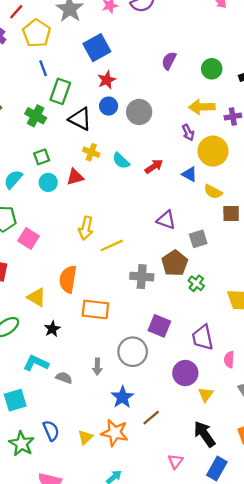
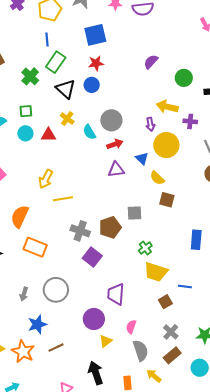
gray circle: (139, 112) -> (111, 120), moved
purple triangle: (166, 220) -> (116, 170), moved, turned -42
green cross: (196, 283) -> (145, 248), moved
purple square: (159, 326) -> (92, 257), moved
pink semicircle: (229, 360) -> (131, 327), moved

